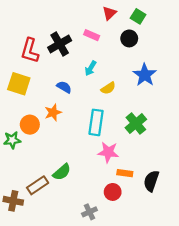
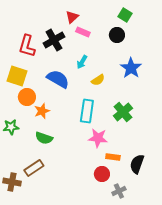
red triangle: (109, 13) -> (72, 17), moved
blue semicircle: (64, 87) -> (58, 79), size x1.6
orange star: (53, 112) -> (42, 111), moved
orange circle: (30, 125) -> (27, 97), moved
green semicircle: (62, 172) -> (44, 138), moved, turned 60
gray cross: (89, 212) -> (119, 191), moved

